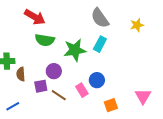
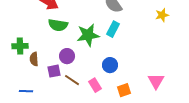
yellow star: (137, 25) -> (162, 15), moved
pink rectangle: (82, 90) -> (95, 85), moved
blue line: (13, 106) -> (26, 91), turned 32

